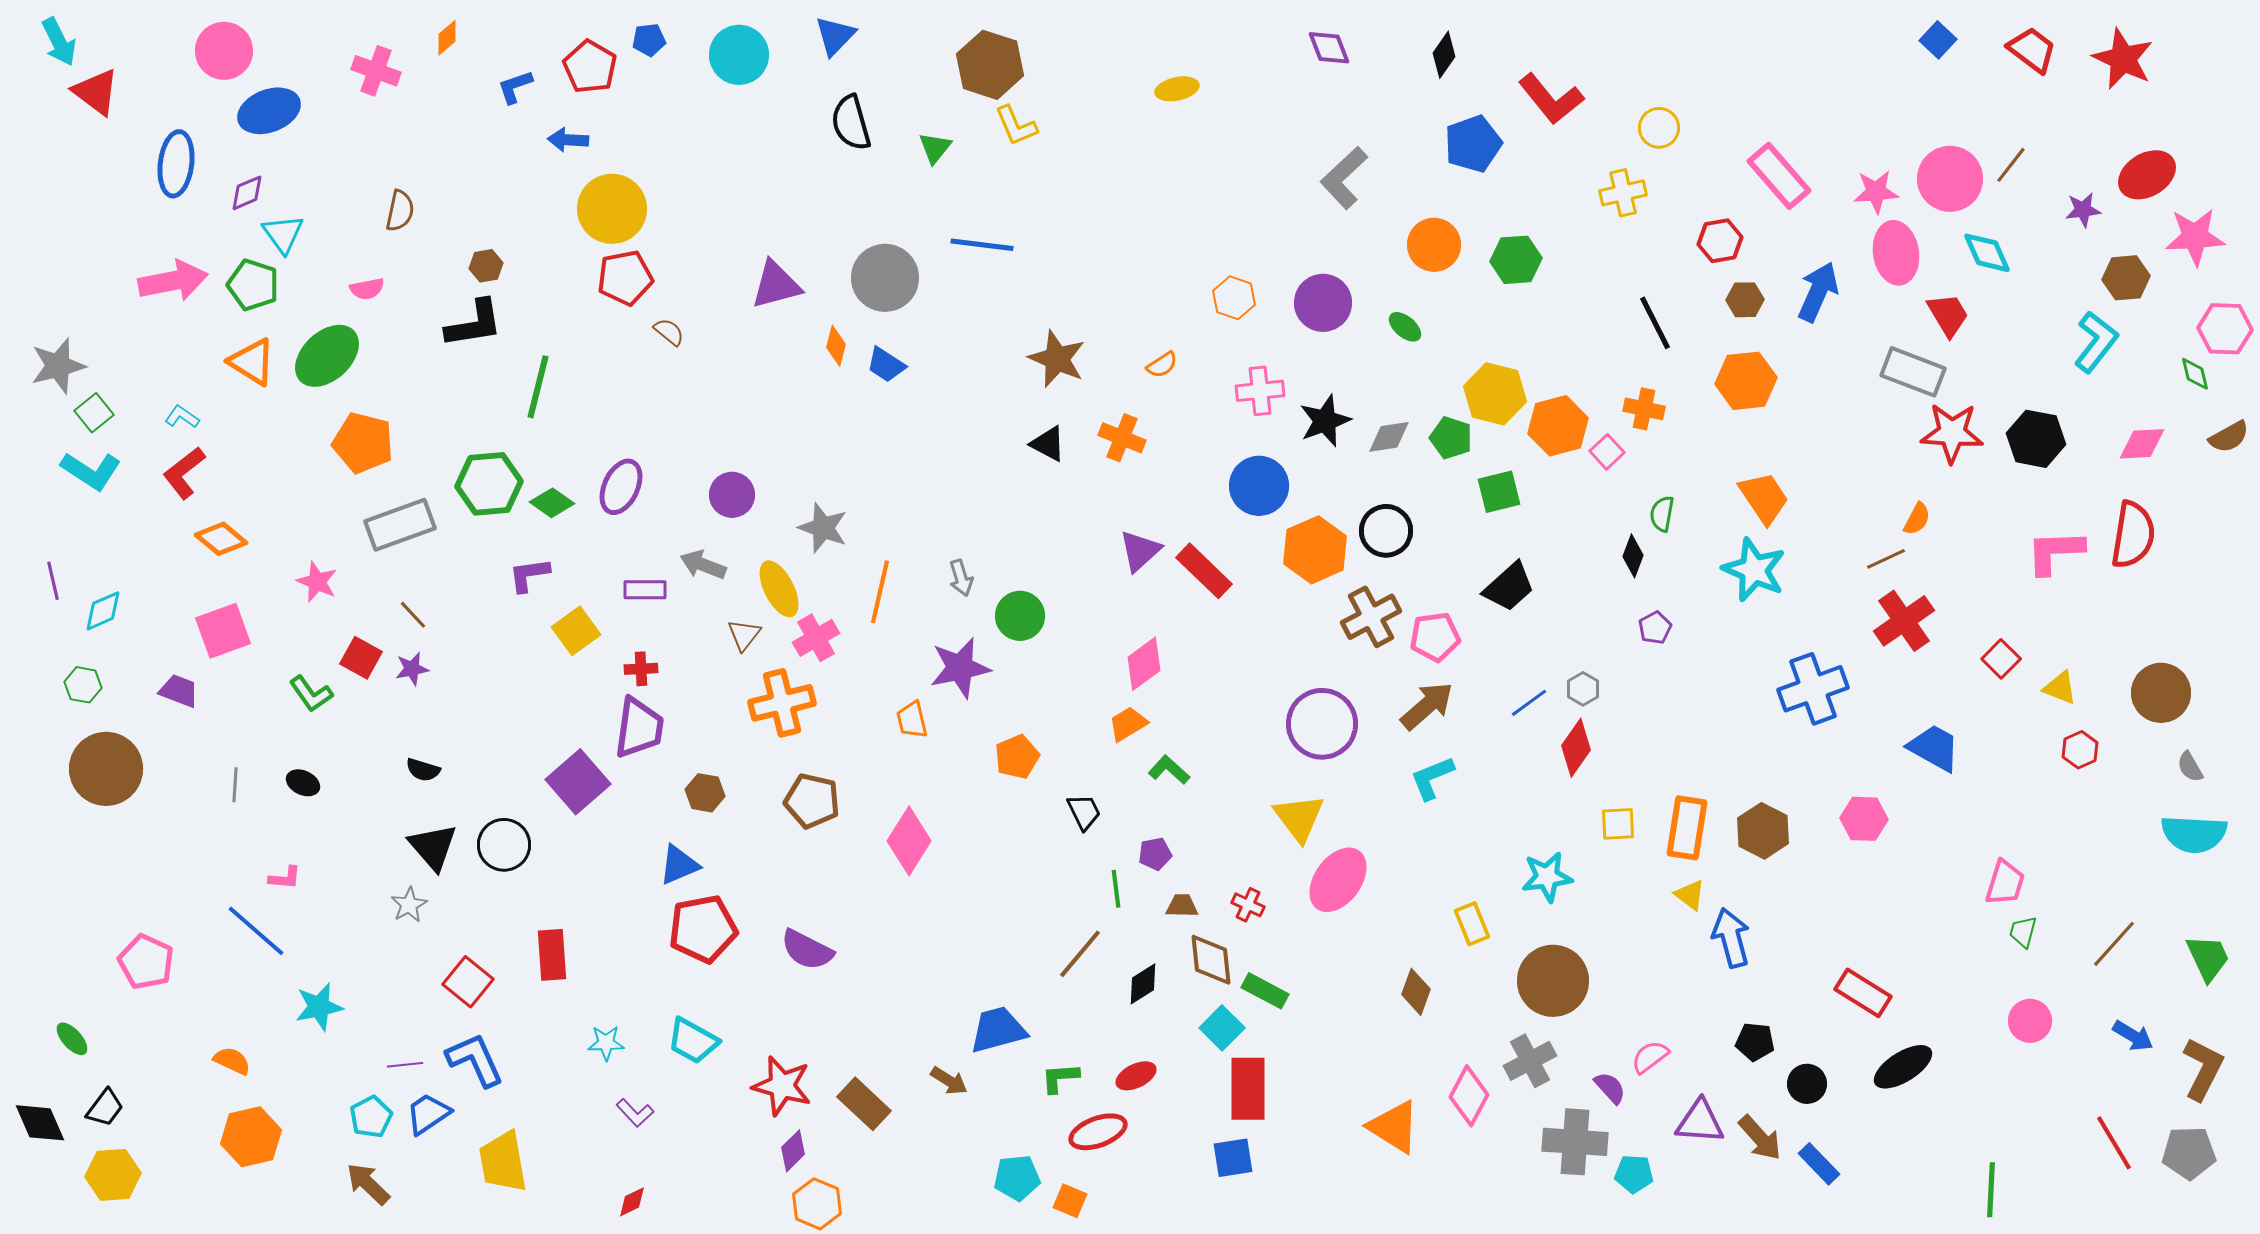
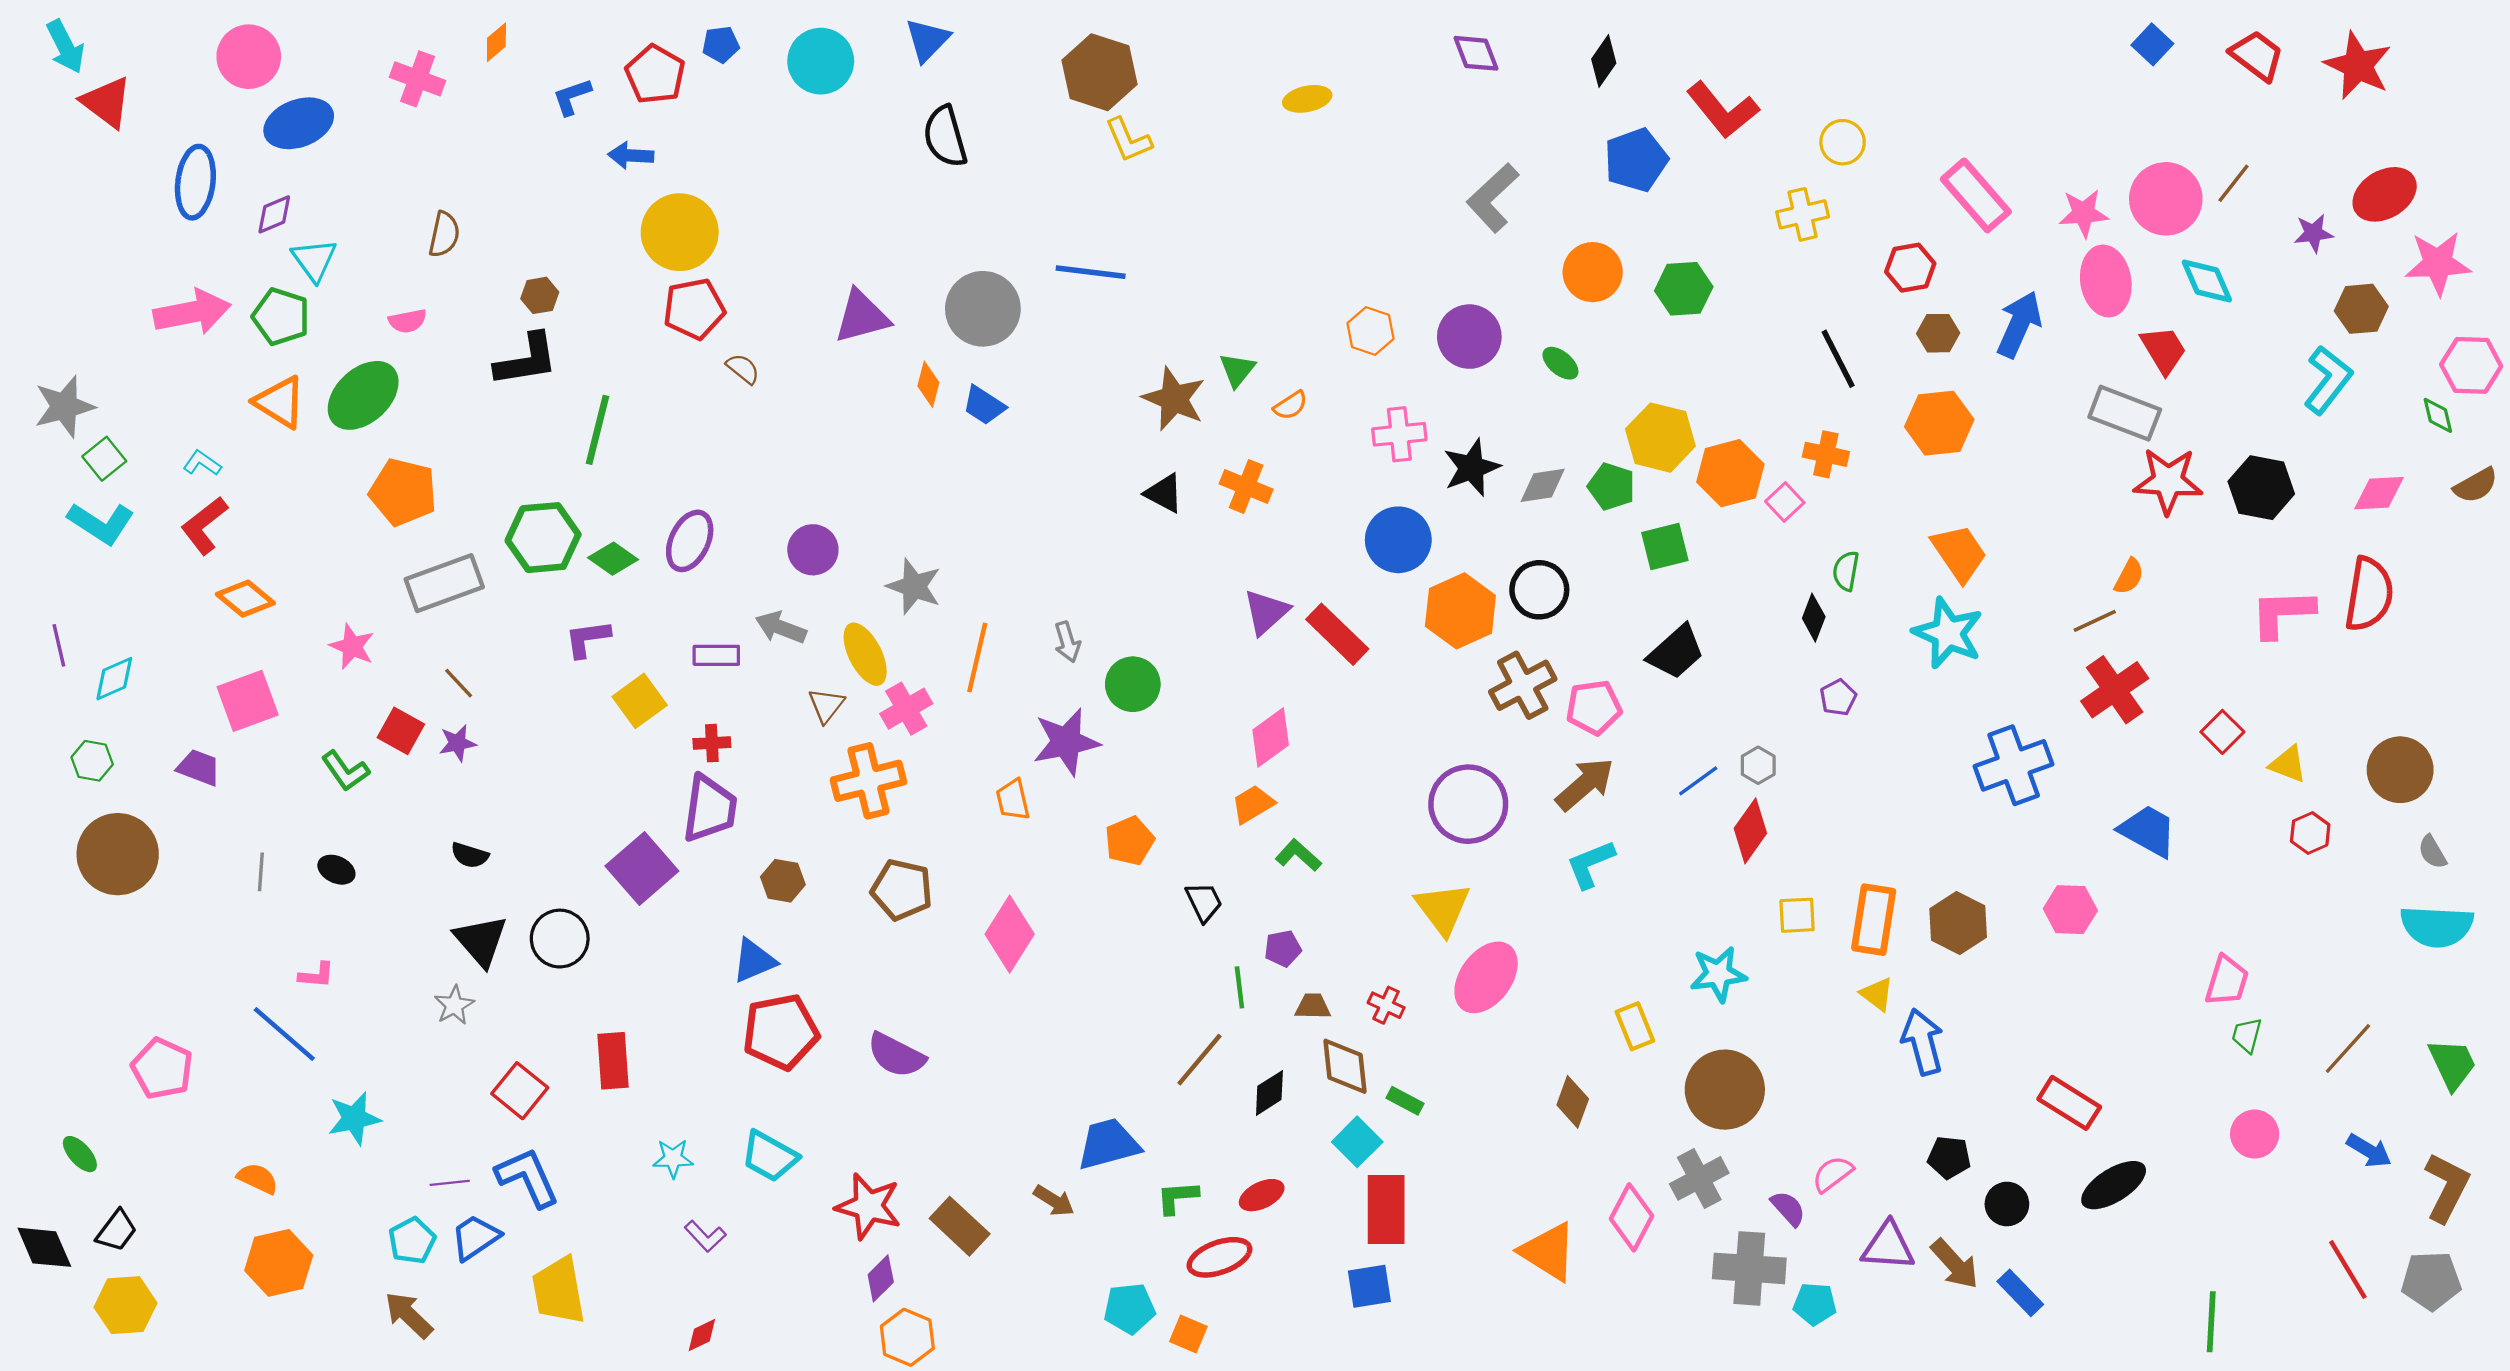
green triangle: (935, 148) -> (1237, 370), moved
green rectangle: (1265, 991) -> (1405, 1101), size x0.7

